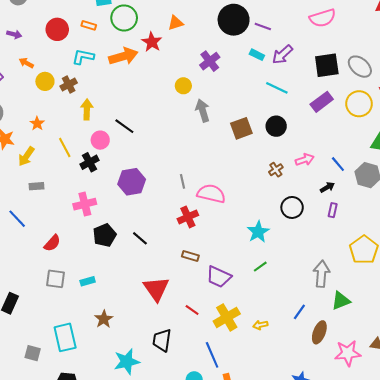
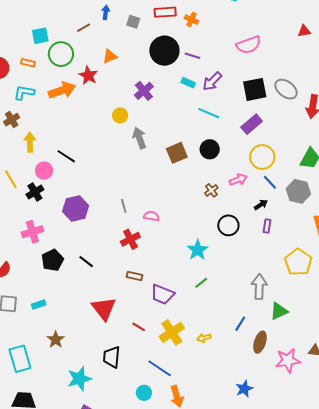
yellow circle: (359, 104) -> (262, 157), moved
pink semicircle: (211, 194) -> (151, 216), size x0.6
blue line: (212, 355) -> (160, 368), turned -30

